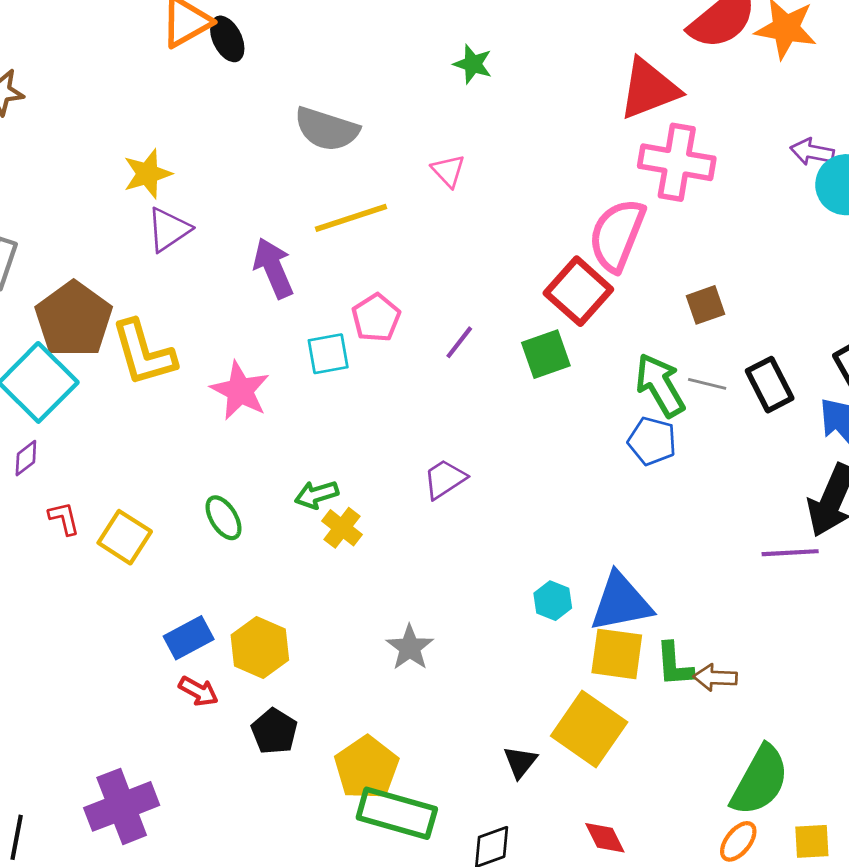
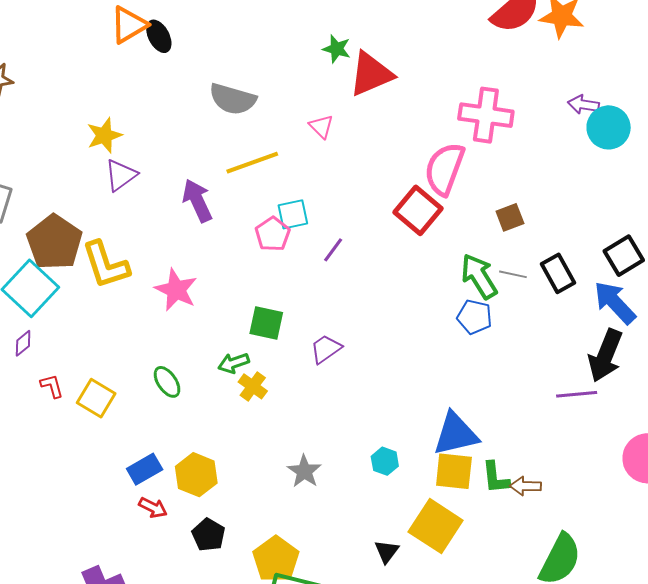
red triangle: (649, 89) -> (371, 74), moved
cyan square: (328, 354) -> (293, 214), moved
green square: (546, 354) -> (266, 323), moved, turned 33
cyan hexagon: (553, 601) -> (385, 461), moved

